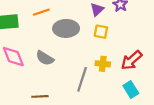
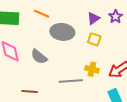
orange line: (41, 12) -> (42, 14), turned 35
gray line: (82, 79) -> (71, 81), turned 60

